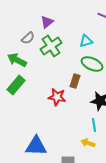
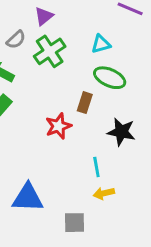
red star: (57, 97) -> (58, 126), turned -30
cyan line: (94, 125) -> (96, 167), moved
yellow arrow: (88, 143) -> (104, 193), turned -32

